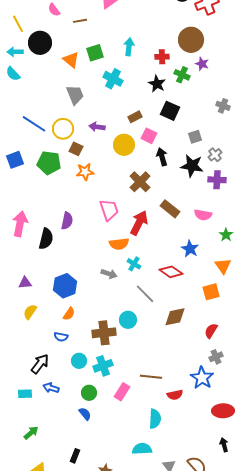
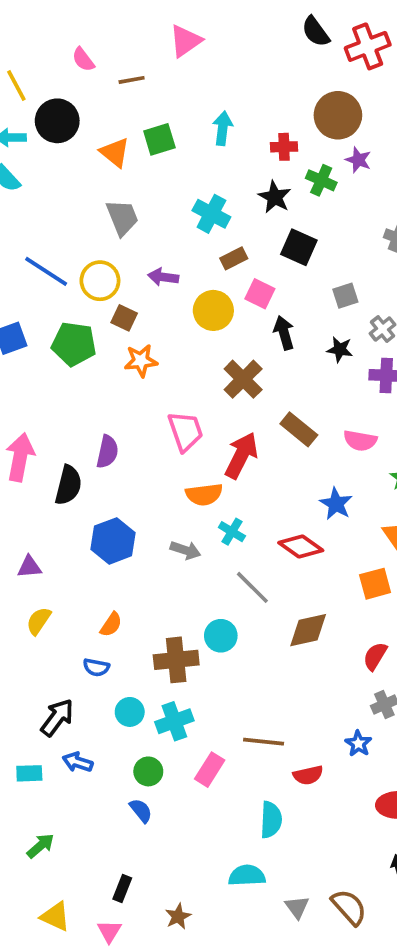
cyan cross: (113, 79) -> (211, 214), moved
black star: (192, 166) -> (340, 349), size x0.6
blue hexagon: (65, 286) -> (113, 541), moved
blue star: (202, 378) -> (358, 744), size x0.6

